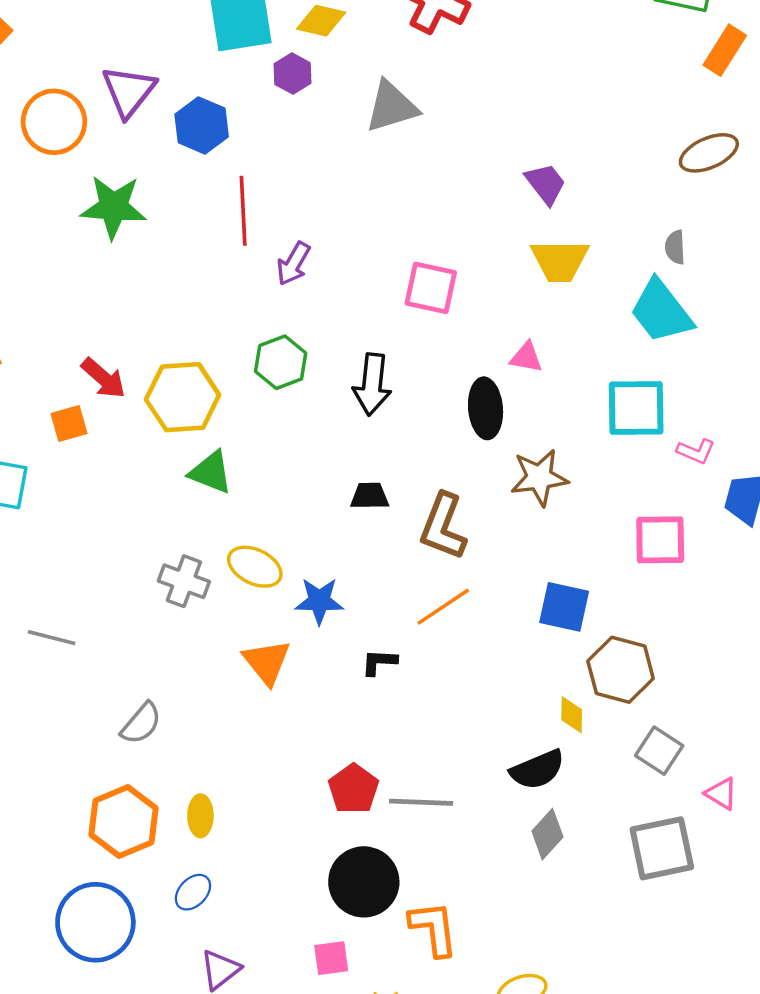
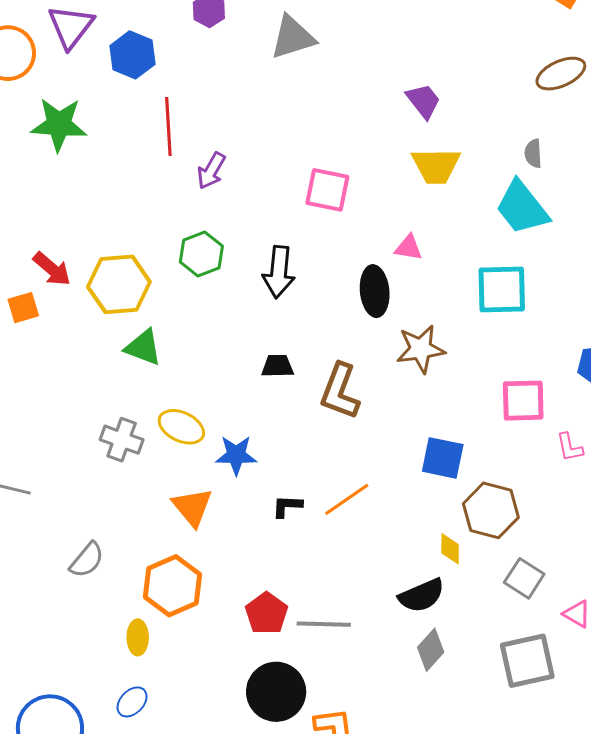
pink L-shape: (696, 451) -> (570, 447), moved, turned 56
orange line: (443, 607) -> (347, 499), moved
orange hexagon: (123, 822) -> (172, 586), moved

